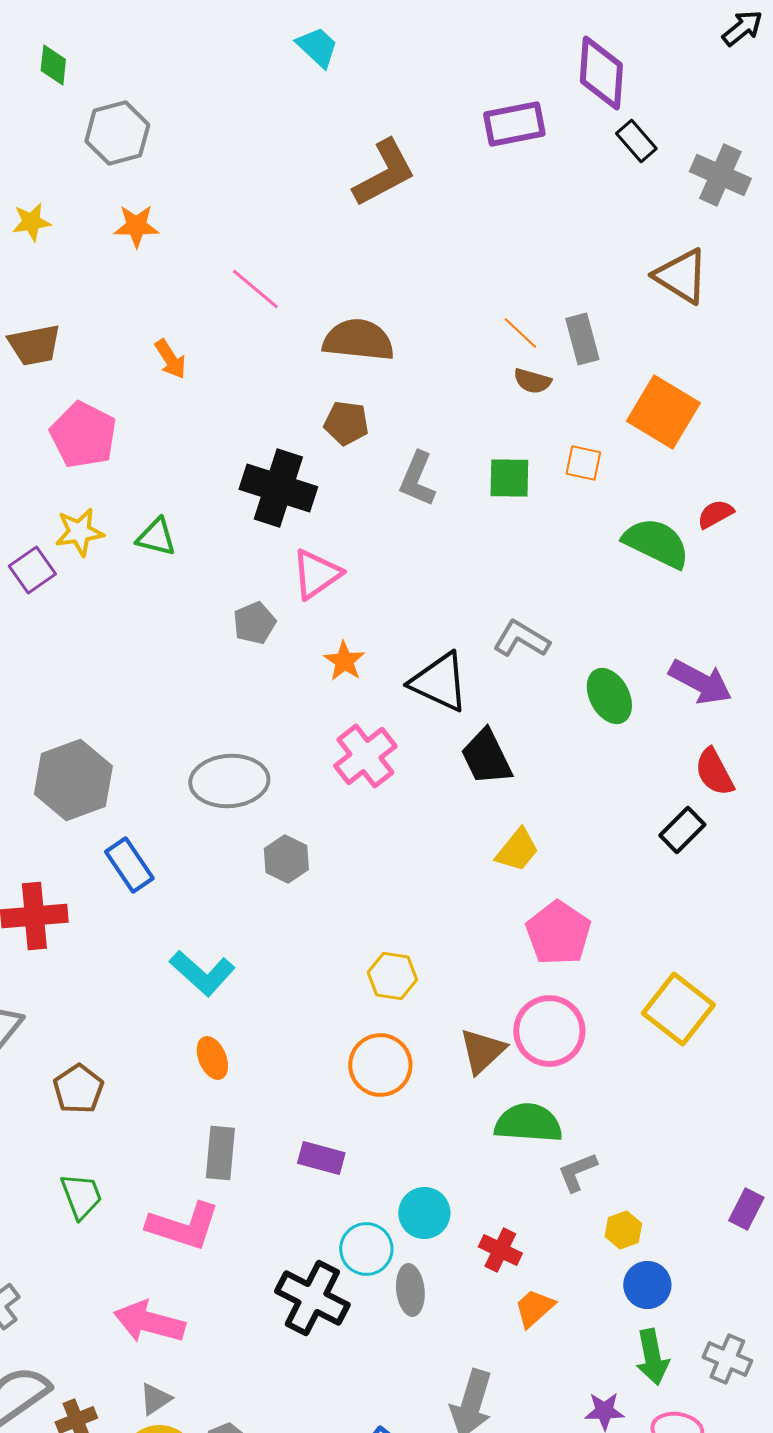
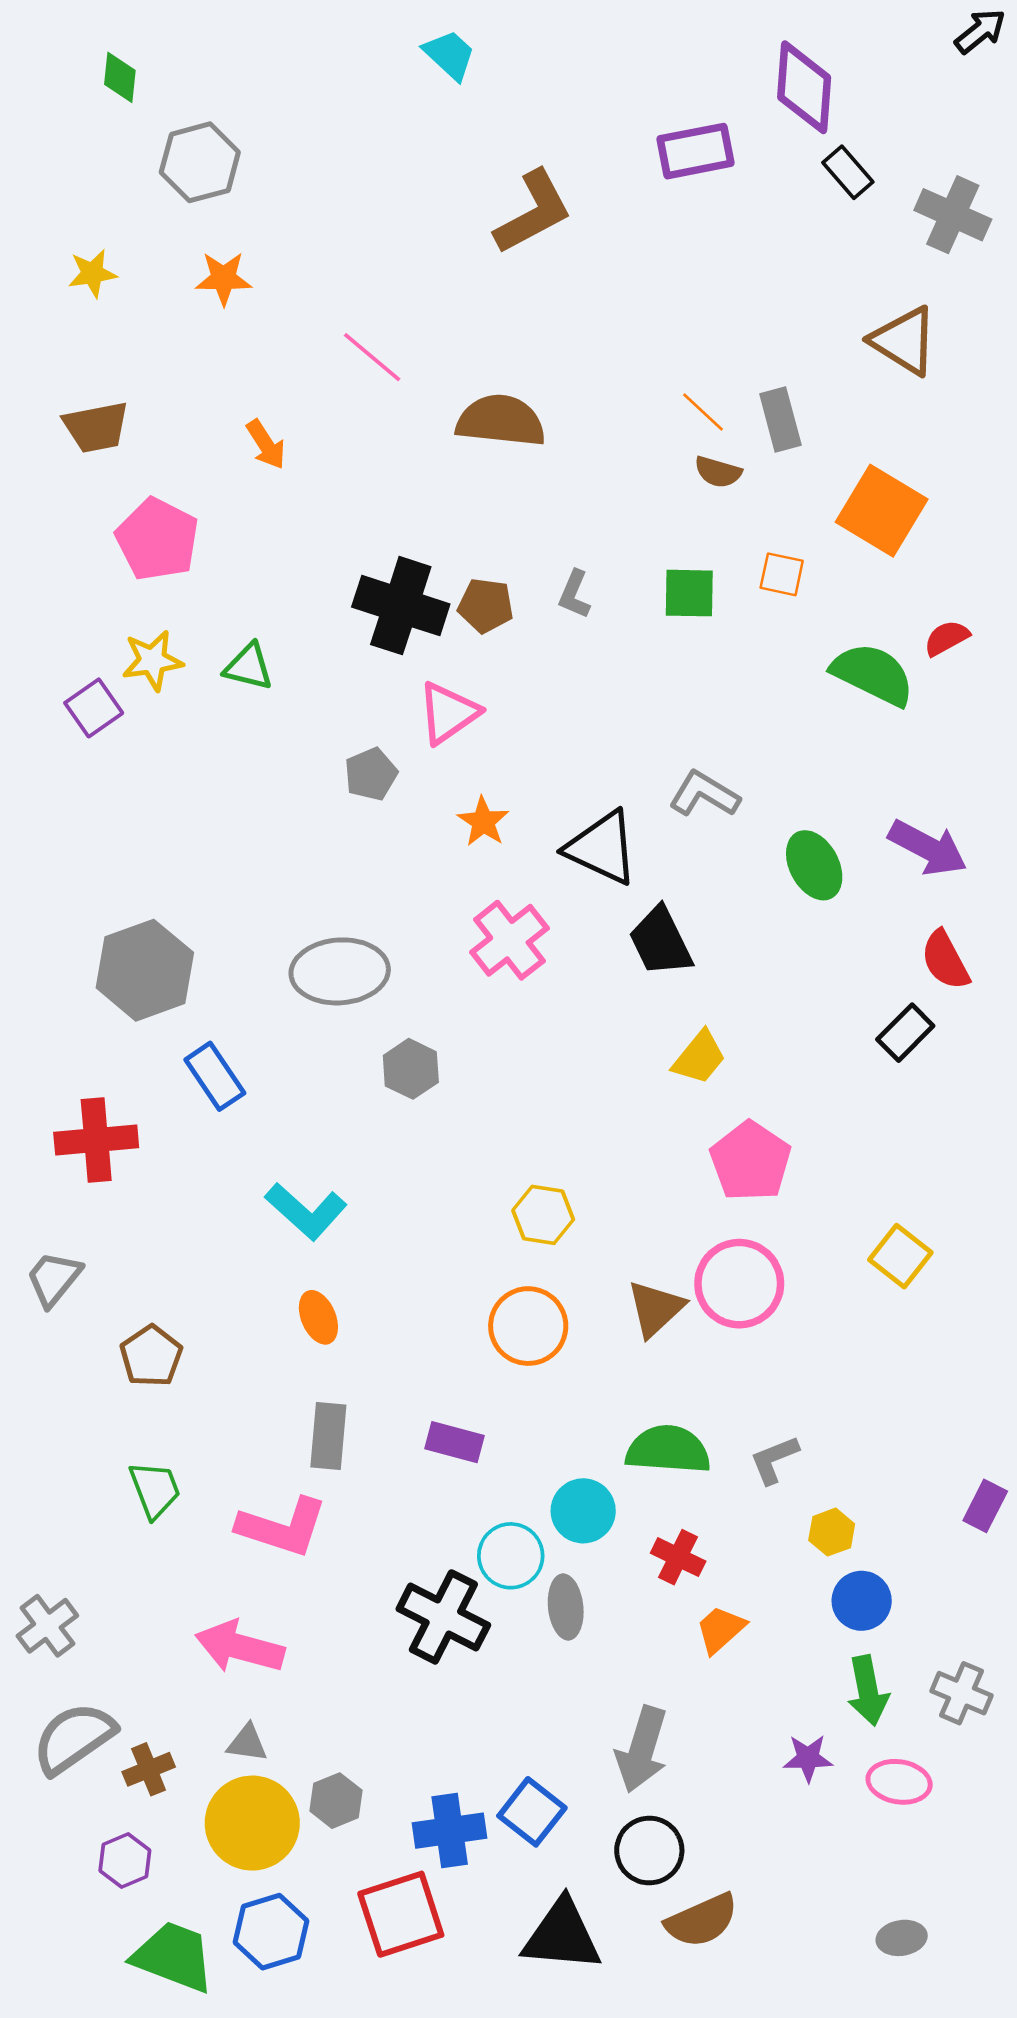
brown pentagon: (346, 423) -> (486, 606), moved
gray L-shape: (417, 479) -> (574, 594), size x0.7
yellow square: (678, 1009) -> (900, 1256), size x0.7
green semicircle: (528, 1123) -> (668, 1450), moved
gray triangle: (155, 1399) -> (247, 1743), turned 42

